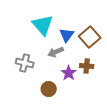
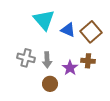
blue triangle: (67, 35) -> (68, 30), turned -42
gray arrow: (56, 52) -> (47, 60), moved, turned -70

